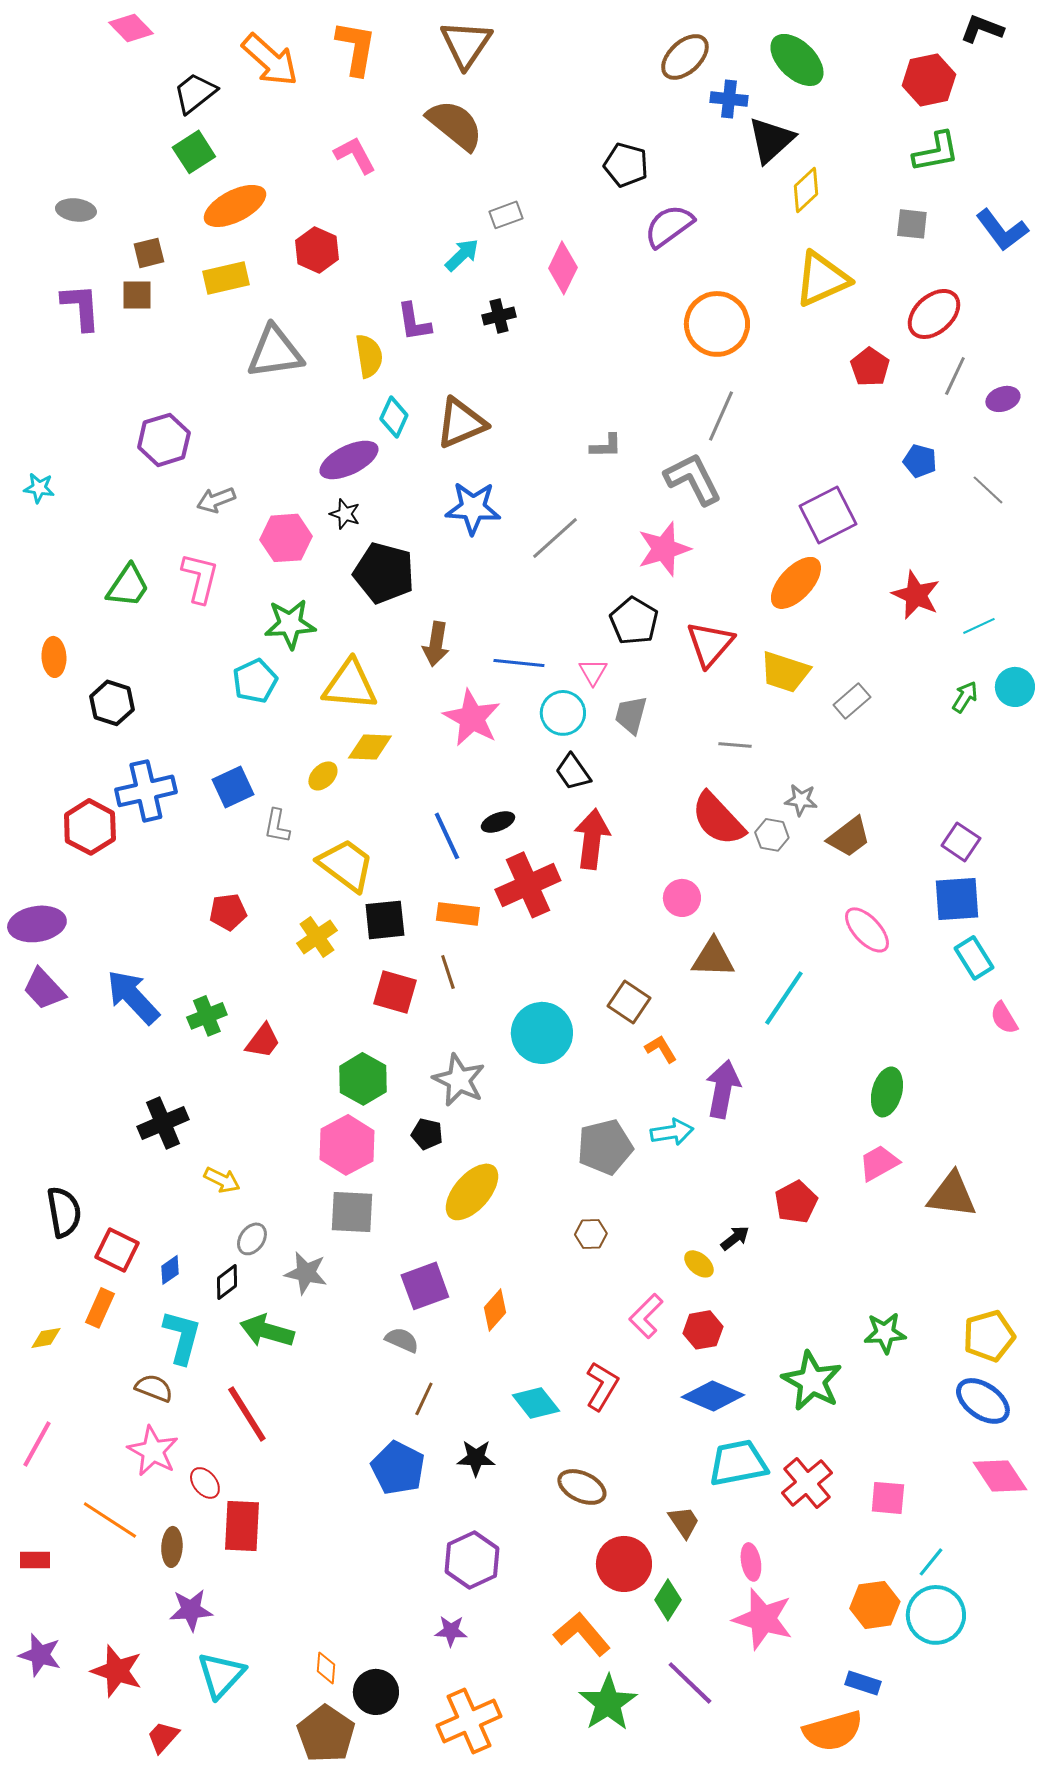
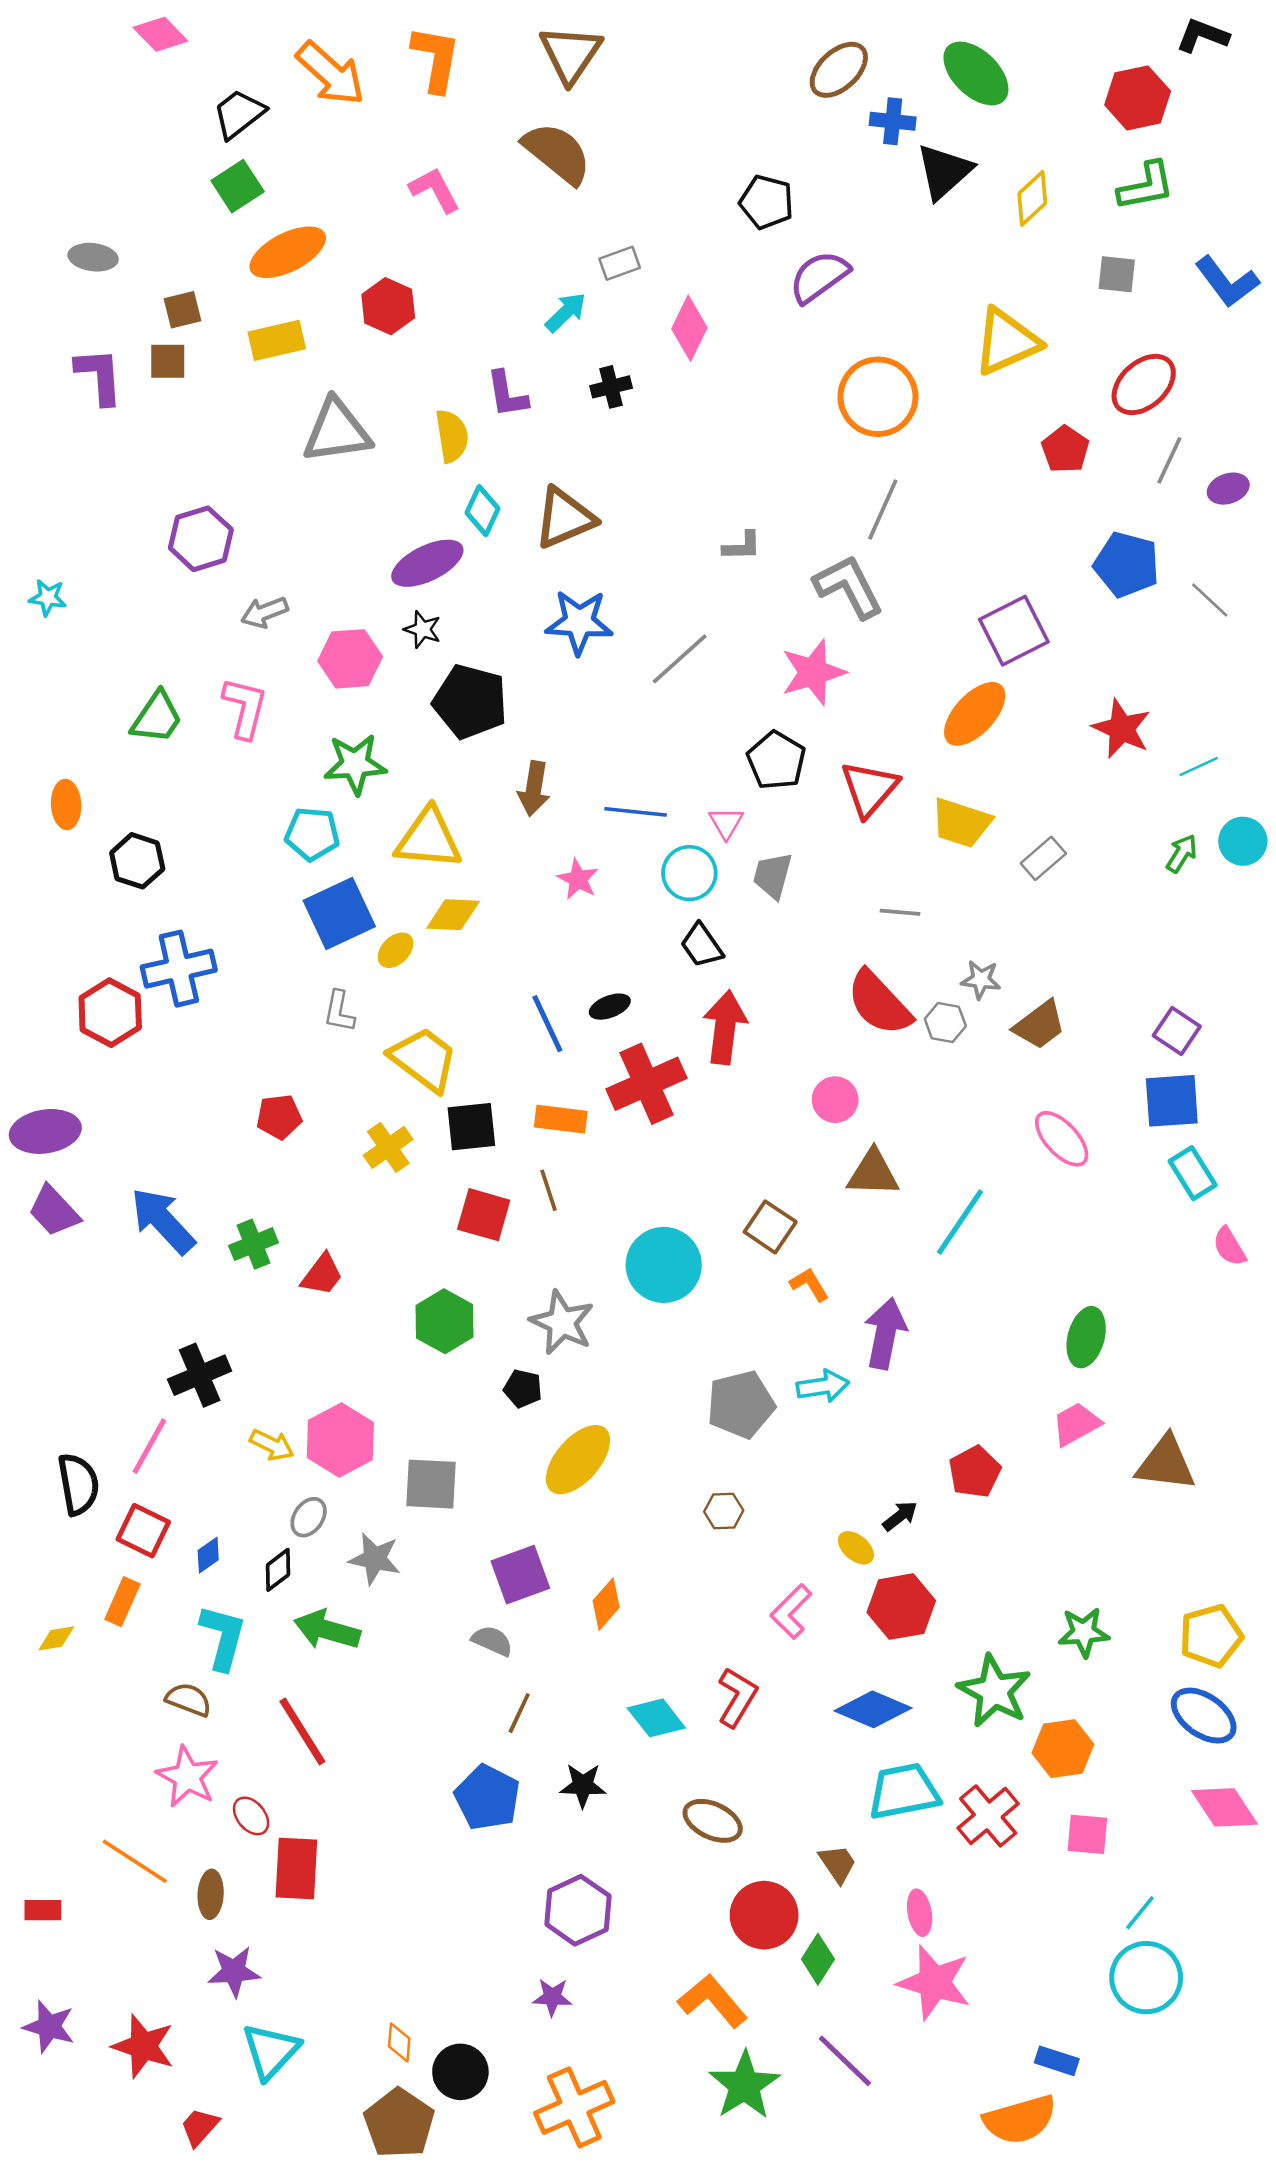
yellow diamond: (806, 190) -> (1032, 198), moved
blue pentagon: (920, 461) -> (1127, 564), size x1.6
cyan pentagon: (255, 681) -> (312, 834), turned 30
pink star: (472, 718) -> (578, 879), size x0.6
blue square: (233, 787) -> (339, 913), moved, size x1.4
pink hexagon: (347, 1145) -> (340, 1440), moved
red hexagon: (703, 1330) -> (901, 1607), moved, size x1.4
pink line: (37, 1444) -> (149, 1446), moved
orange hexagon: (875, 1605) -> (1063, 1749), moved

